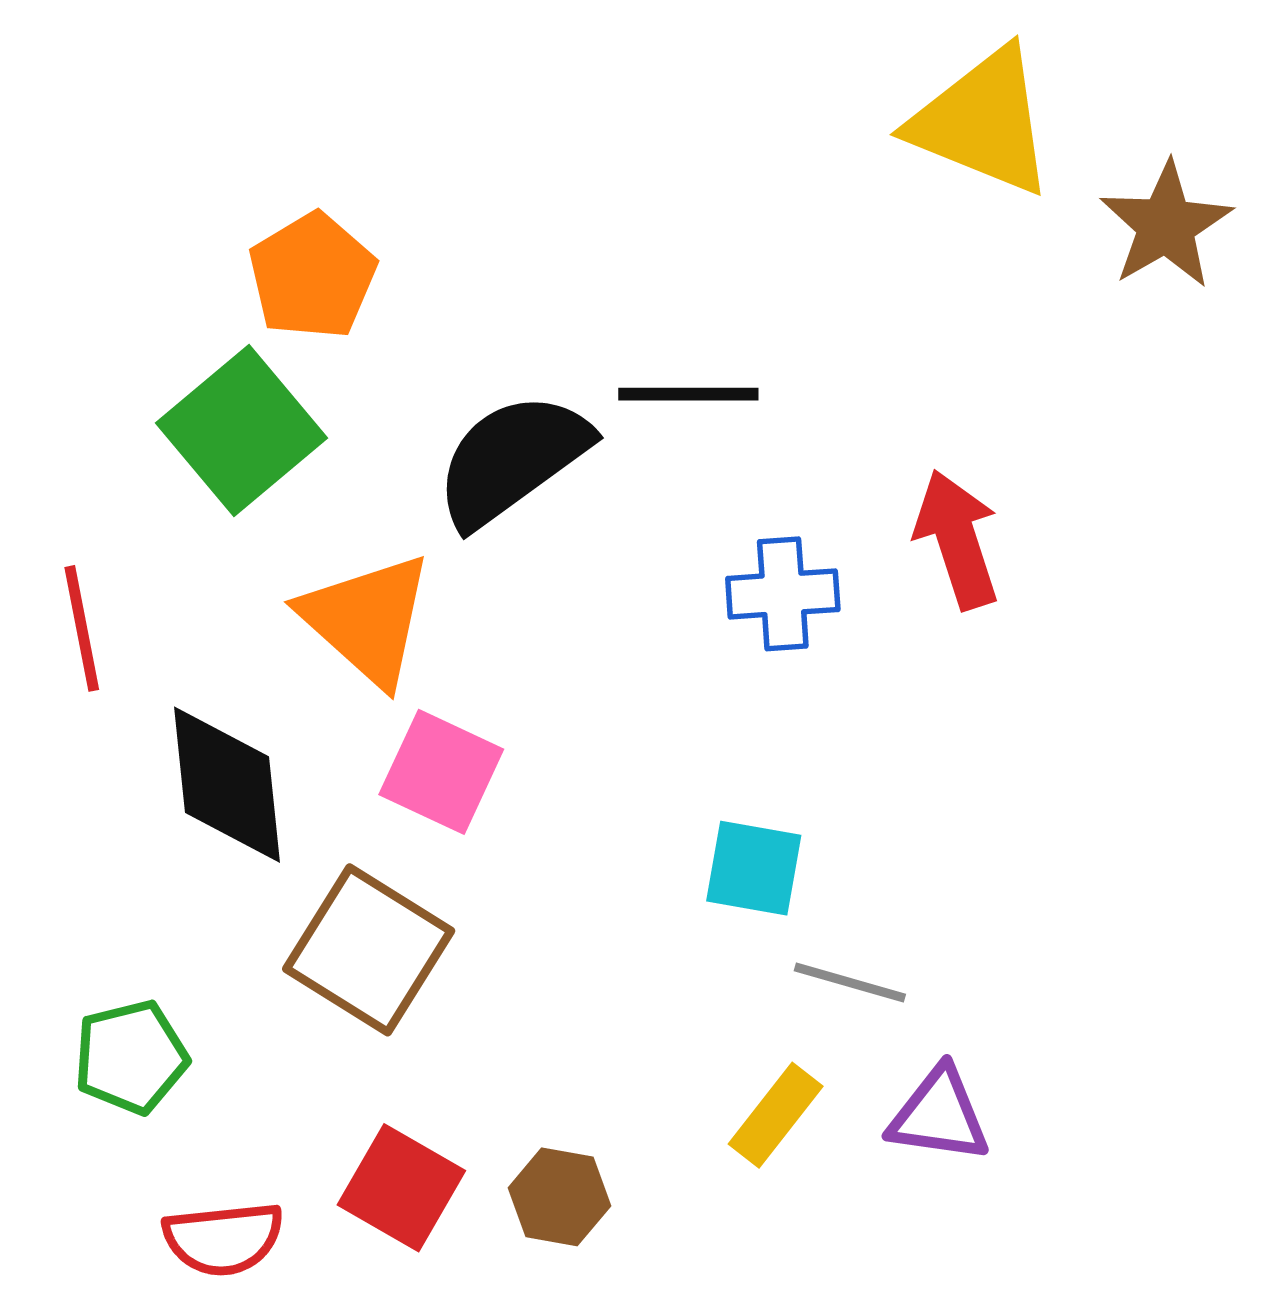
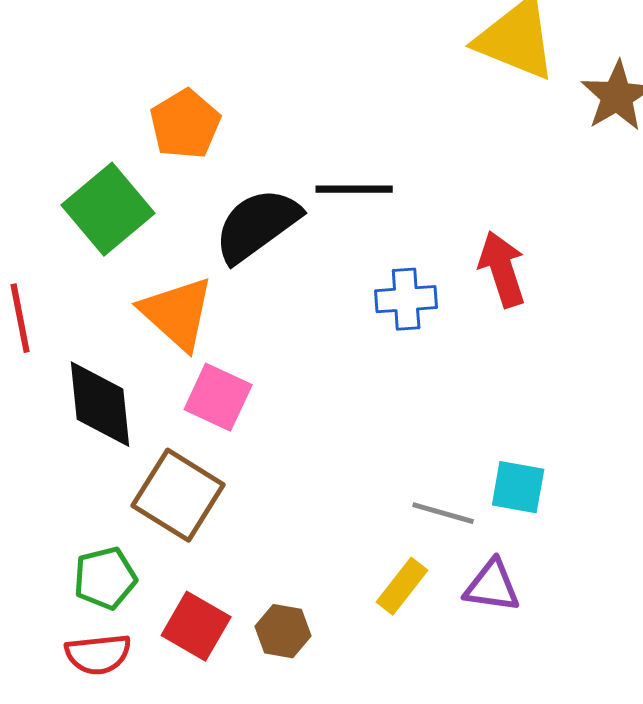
orange pentagon: (312, 276) -> (185, 124), moved
cyan square: (754, 868) -> (518, 487), moved
green pentagon: (131, 1057) -> (105, 578), moved

